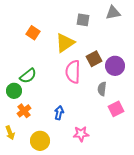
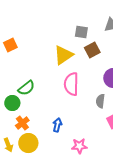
orange square: (33, 33) -> (10, 45), moved, turned 32
brown square: (94, 59) -> (92, 50), moved
yellow circle: (40, 141) -> (28, 143), moved

